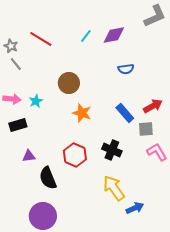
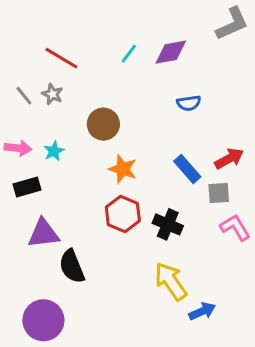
gray star: (11, 46) -> (52, 94), moved
red hexagon: (75, 155) -> (123, 214), moved
purple triangle: (29, 156) -> (43, 233), size x1.6
purple circle: (43, 216) -> (43, 320), moved

